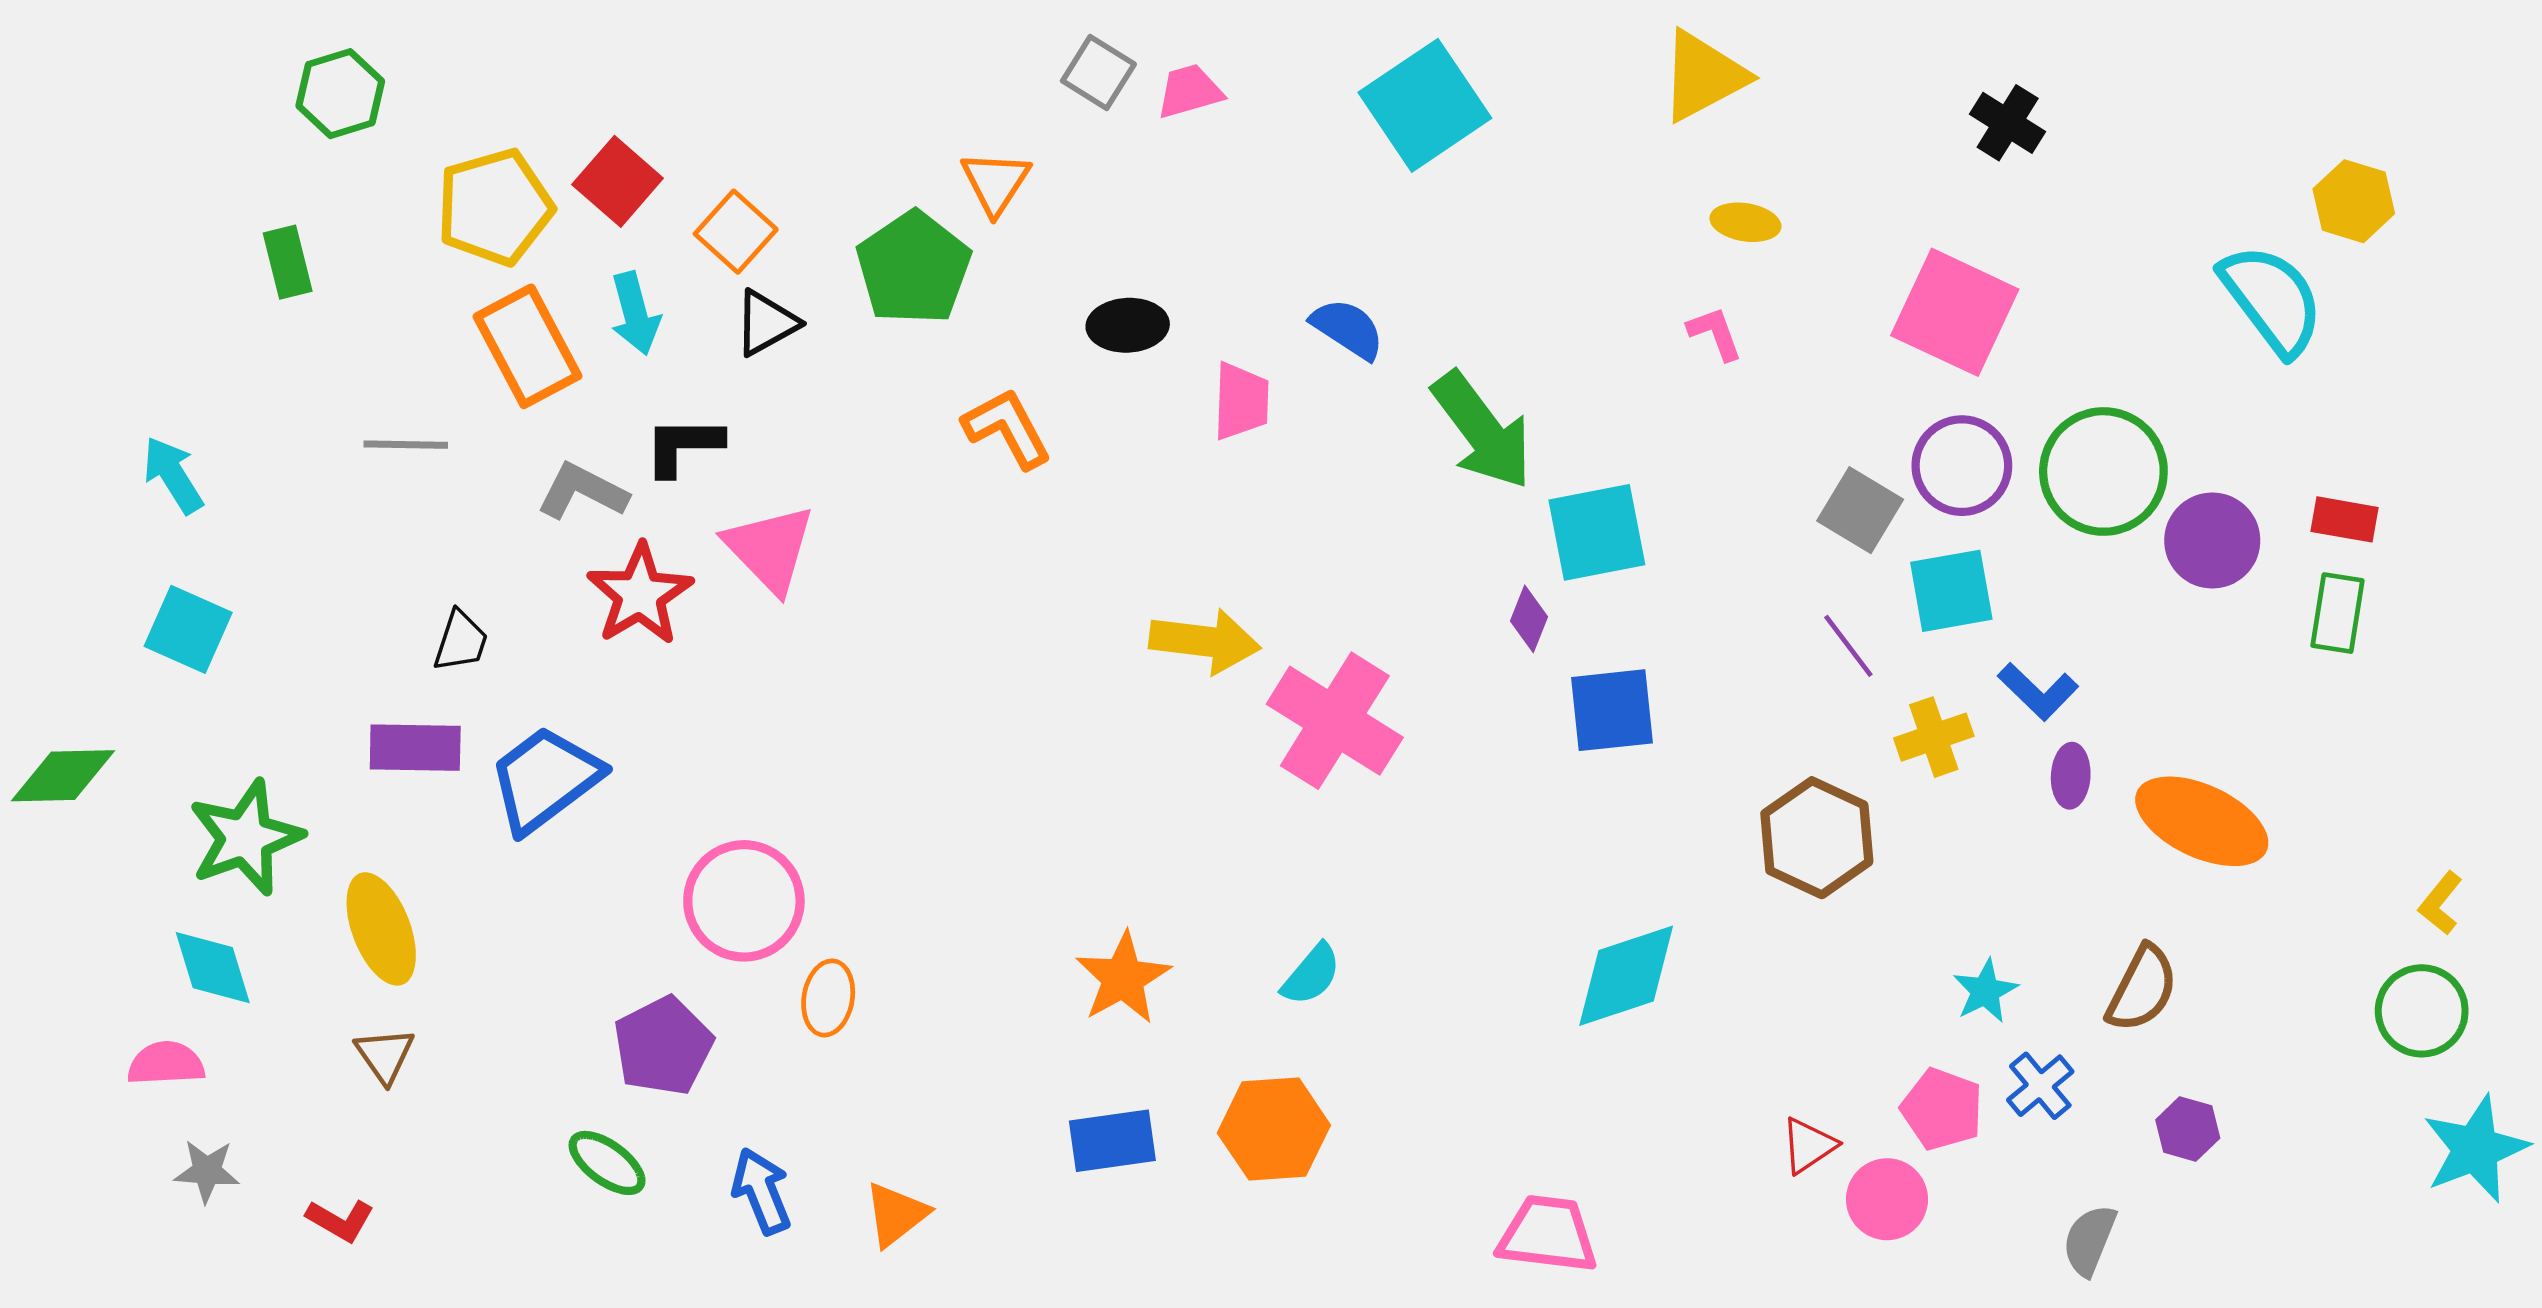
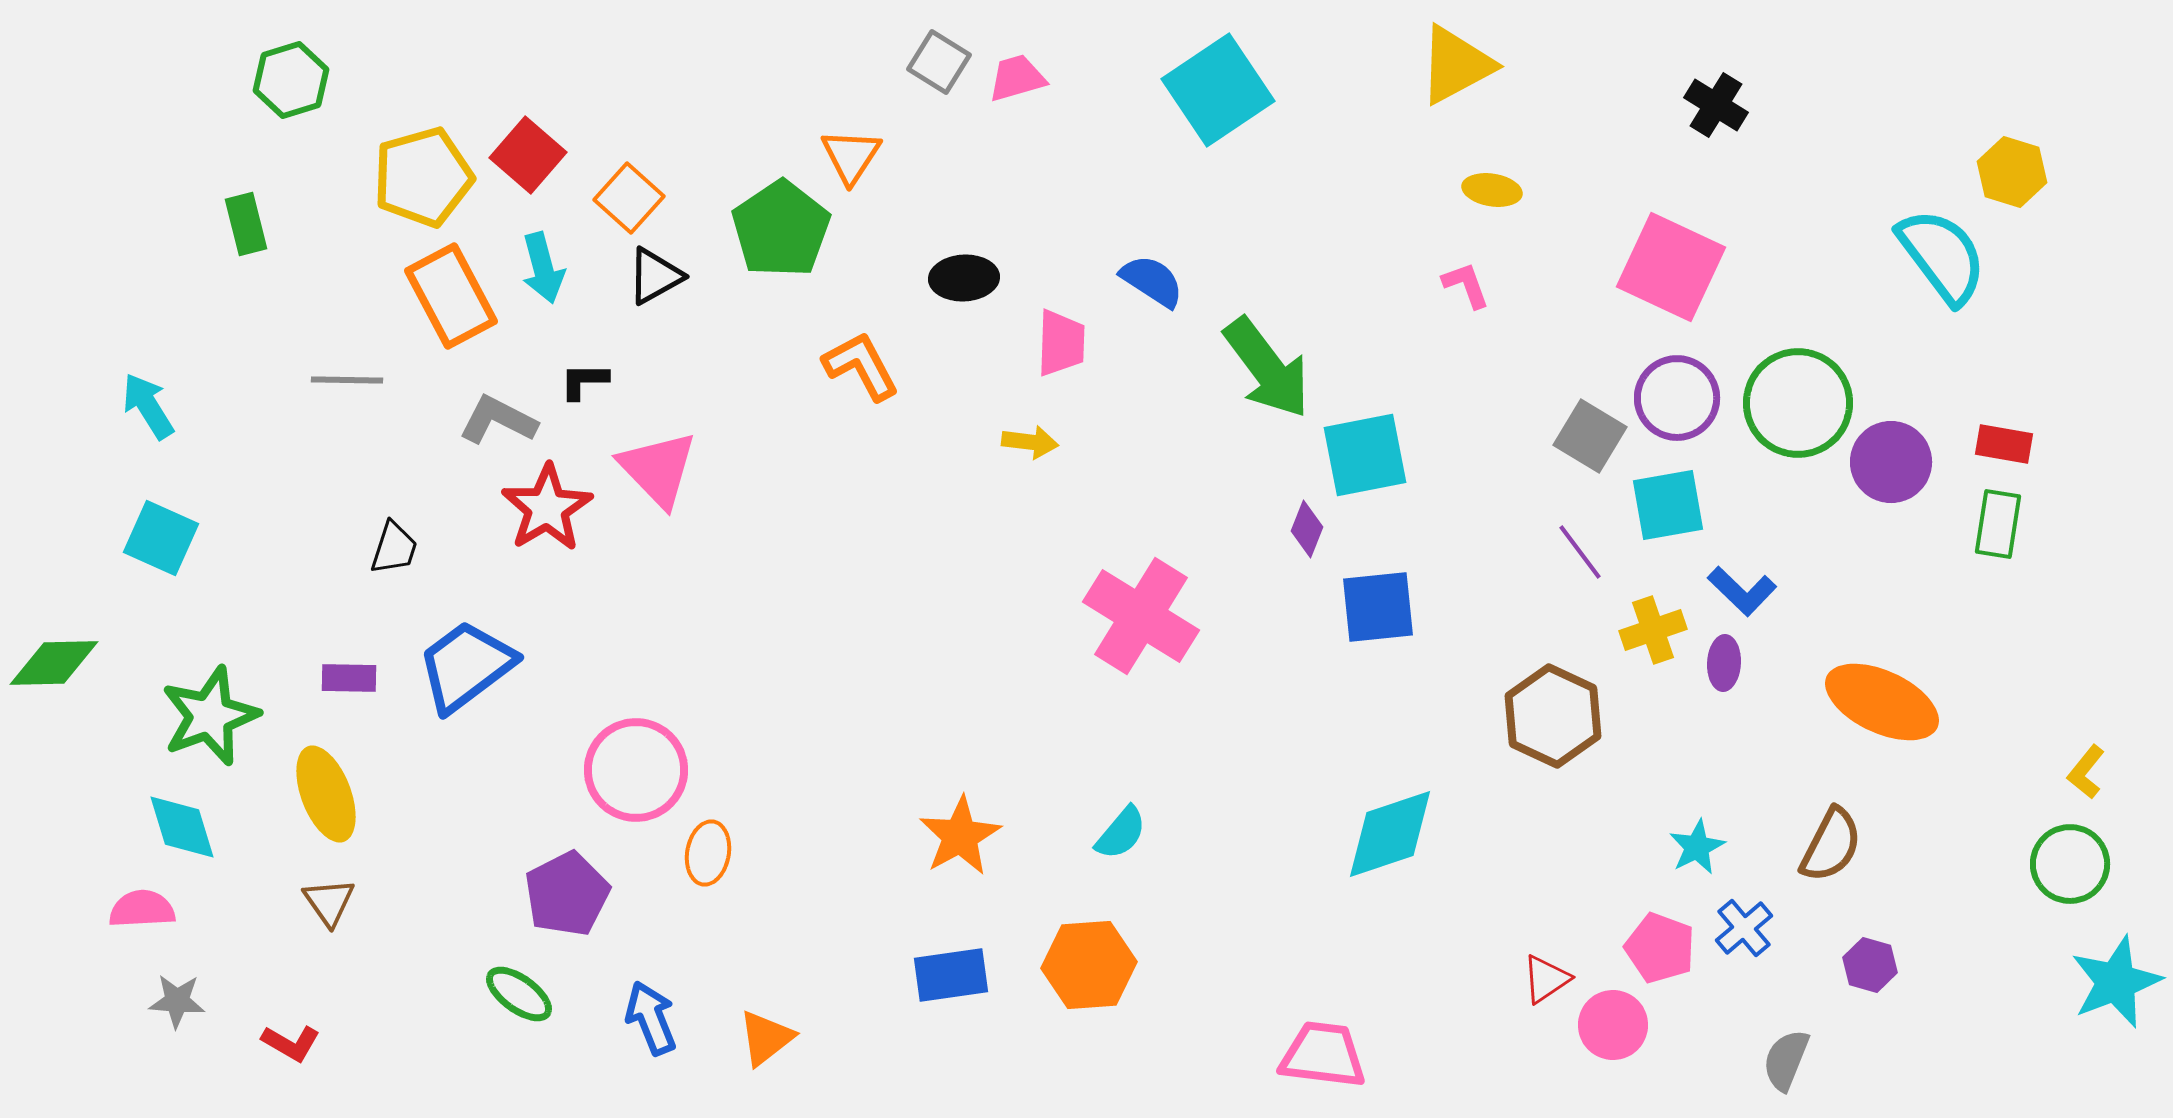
black L-shape: (683, 446) -> (584, 381), size x0.7
yellow arrow: (1205, 641) -> (1030, 442), moved, size x0.6
purple rectangle: (415, 748) -> (349, 678), moved, size x0.7
purple ellipse: (2071, 776) -> (1724, 663), moved

